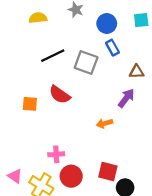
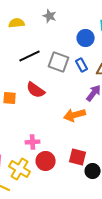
blue circle: (107, 24) -> (86, 38), moved
blue rectangle: (112, 48) -> (82, 65), moved
orange arrow: (104, 123) -> (75, 115), size x1.5

